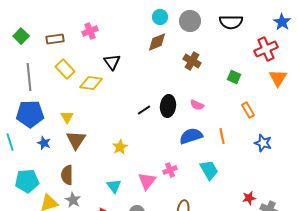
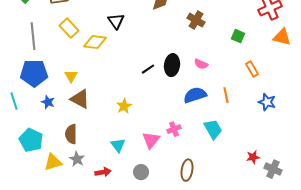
orange triangle: (278, 78) -> (282, 37), turned -48
brown triangle: (76, 140) -> (80, 99), turned -35
cyan pentagon: (27, 181) -> (31, 140), turned 30

